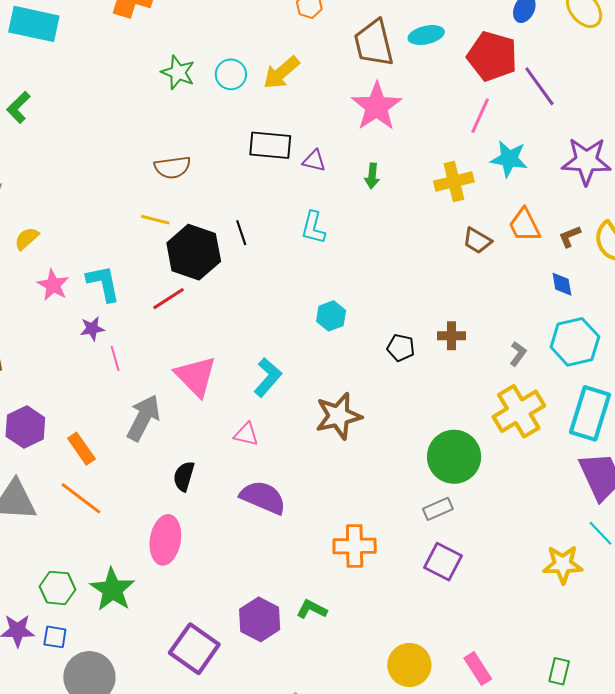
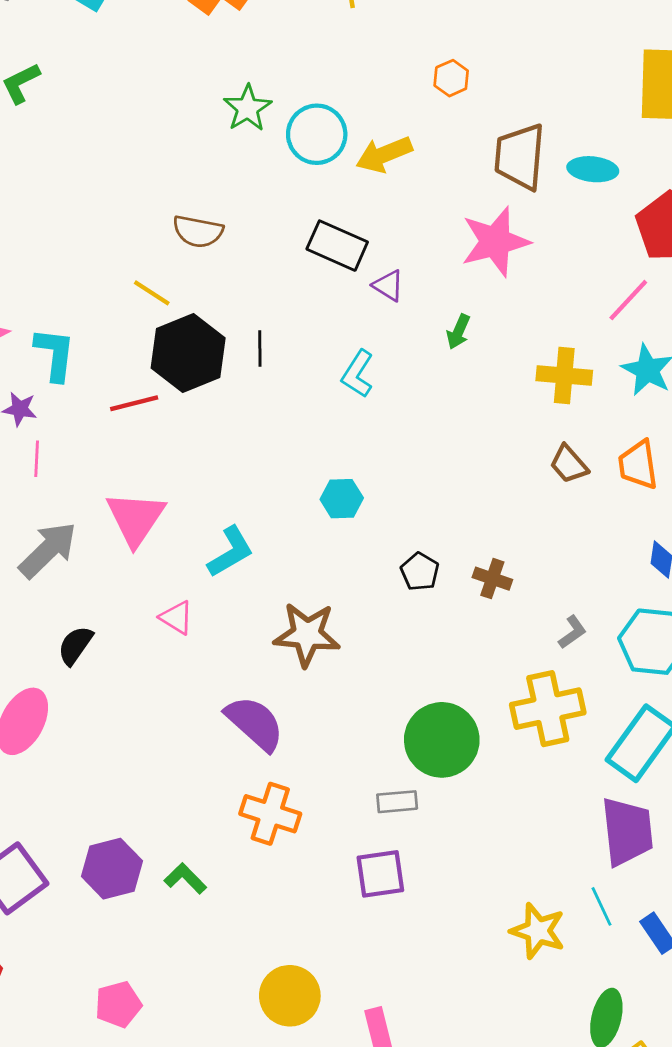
cyan circle: (231, 74) -> (317, 134), size x1.4
purple semicircle: (263, 497) -> (255, 723), moved
purple square: (443, 562) -> (380, 874), turned 36

